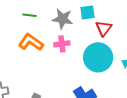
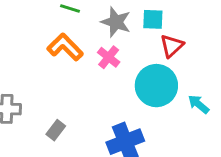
pink cross: (62, 44) -> (109, 57), turned 35

